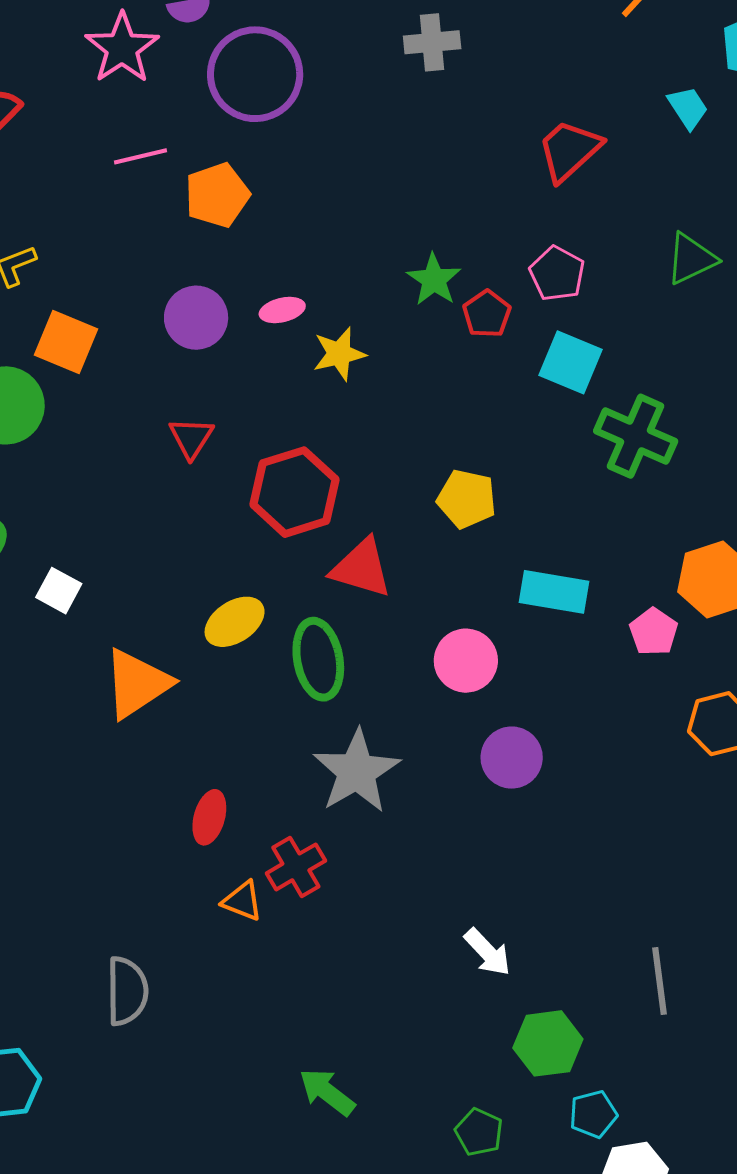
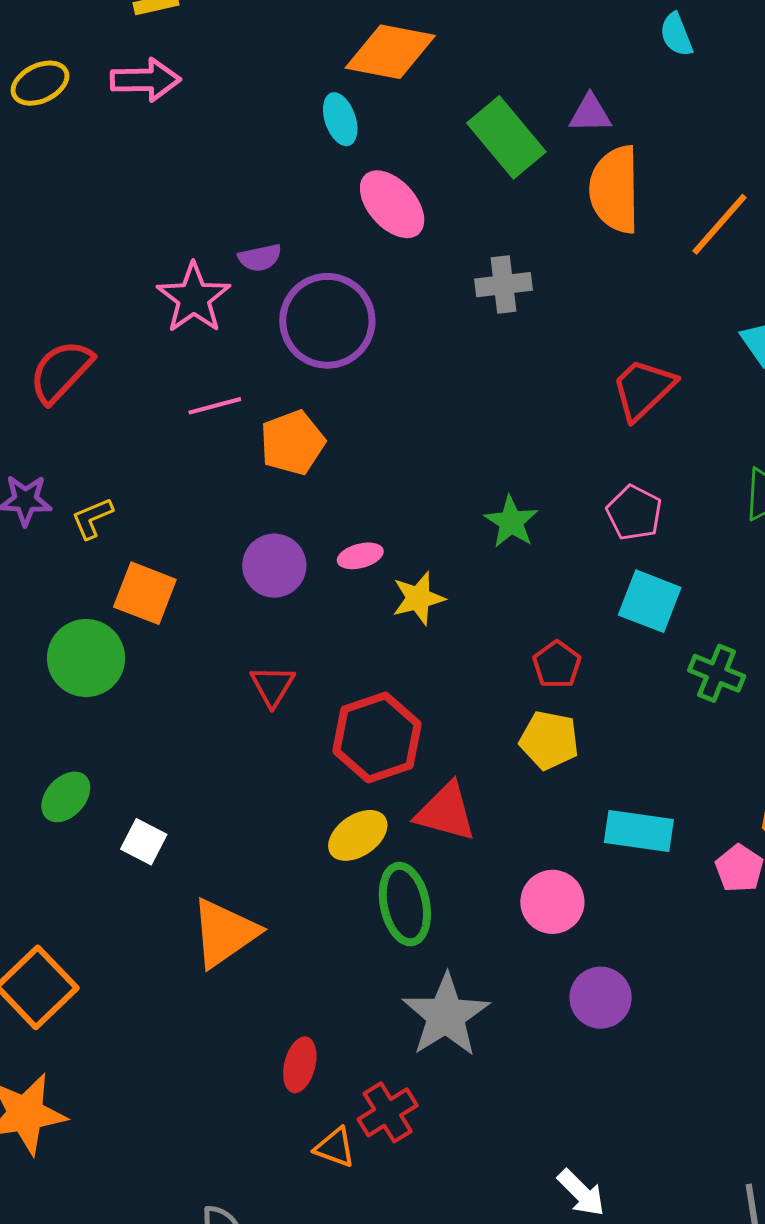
red pentagon: (487, 314) -> (557, 665), moved
green cross: (636, 436) -> (717, 673), size x0.7
yellow ellipse: (235, 622) -> (358, 835), moved

